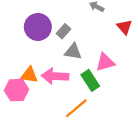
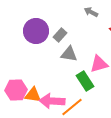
orange triangle: (29, 75) -> (33, 95), moved
pink arrow: (55, 76) -> (52, 101), moved

